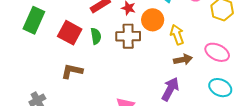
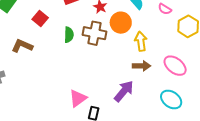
red square: (70, 33) -> (40, 19), size x0.7
green semicircle: (96, 36) -> (69, 35), moved
brown L-shape: (72, 71) -> (22, 46), moved

